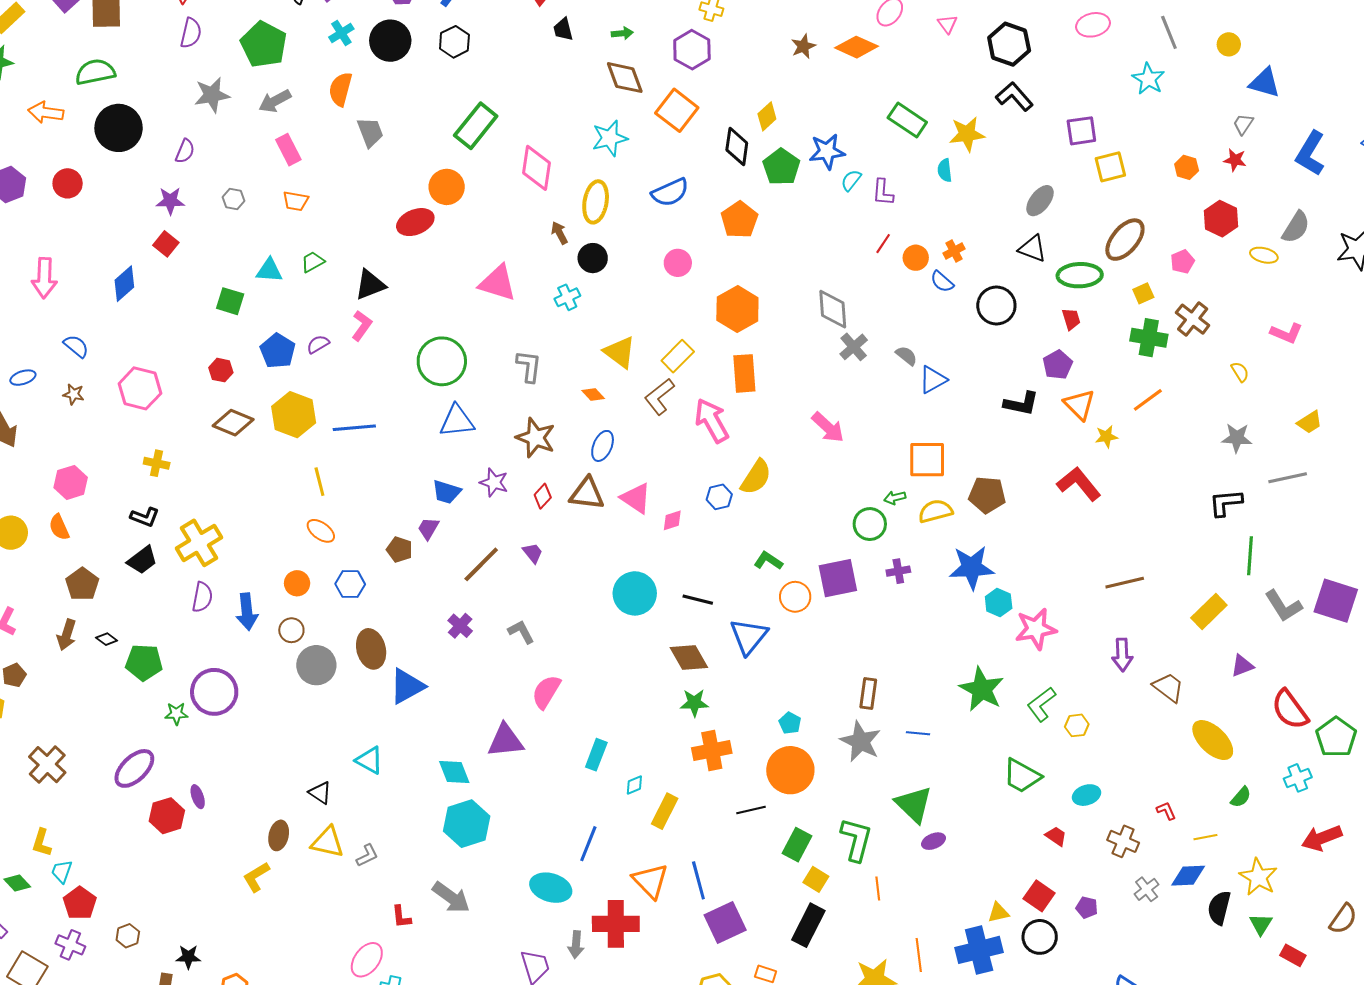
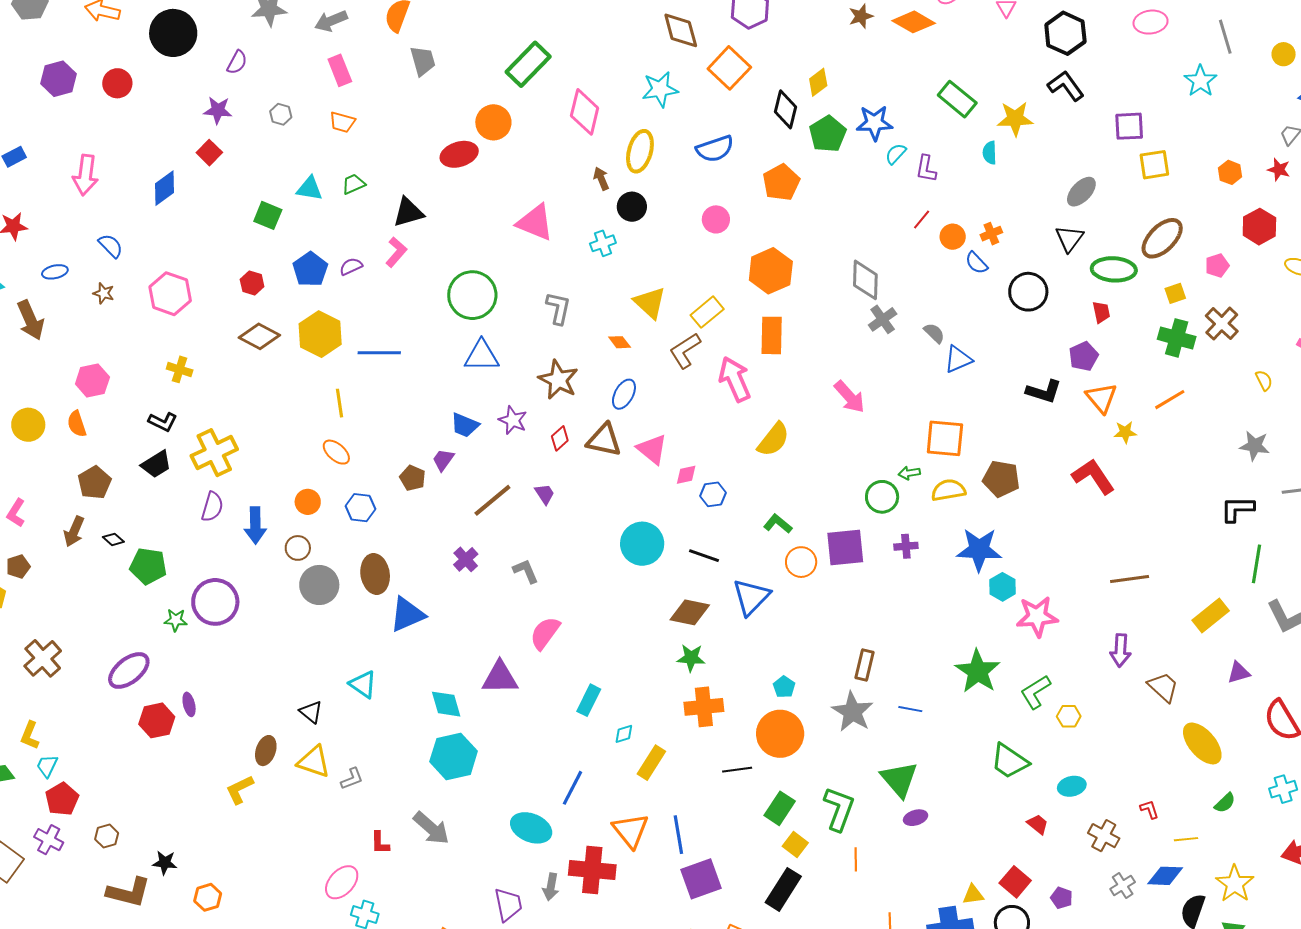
black triangle: (1032, 249) -> (1069, 239), turned 40
blue hexagon: (719, 497) -> (713, 494), moved
brown diamond: (689, 657) -> (690, 612), turned -54

